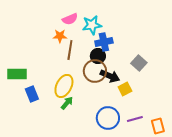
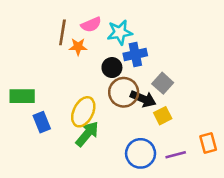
brown line: (70, 50) -> (62, 32), moved
black circle: (98, 56) -> (112, 68), moved
gray square: (139, 63) -> (163, 83), moved
green arrow: (67, 103) -> (87, 134), size x1.5
orange rectangle: (158, 126) -> (208, 143), moved

